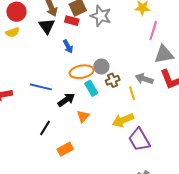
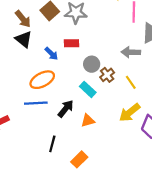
red rectangle: (72, 21) -> (72, 43), moved
orange ellipse: (82, 72) -> (42, 80), moved
gray arrow: (144, 79) -> (131, 52), moved
orange triangle: (83, 116) -> (88, 121), turned 48

